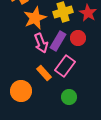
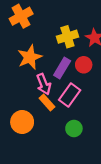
orange star: (35, 18) -> (30, 57), moved
pink arrow: (41, 43) -> (44, 84), moved

